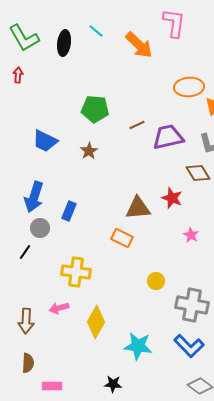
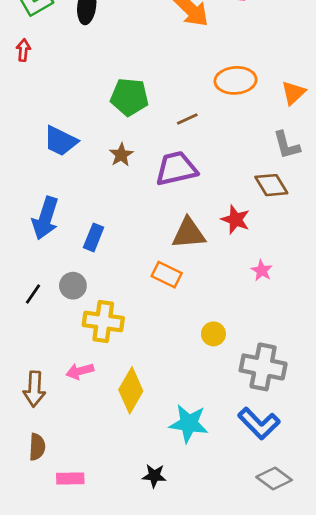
orange ellipse: (189, 87) -> (236, 80), moved
purple trapezoid: (168, 137) -> (176, 169), moved
gray circle: (40, 228) -> (73, 286), moved

